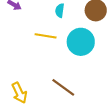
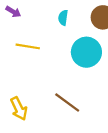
yellow line: (46, 36) -> (28, 46), moved

